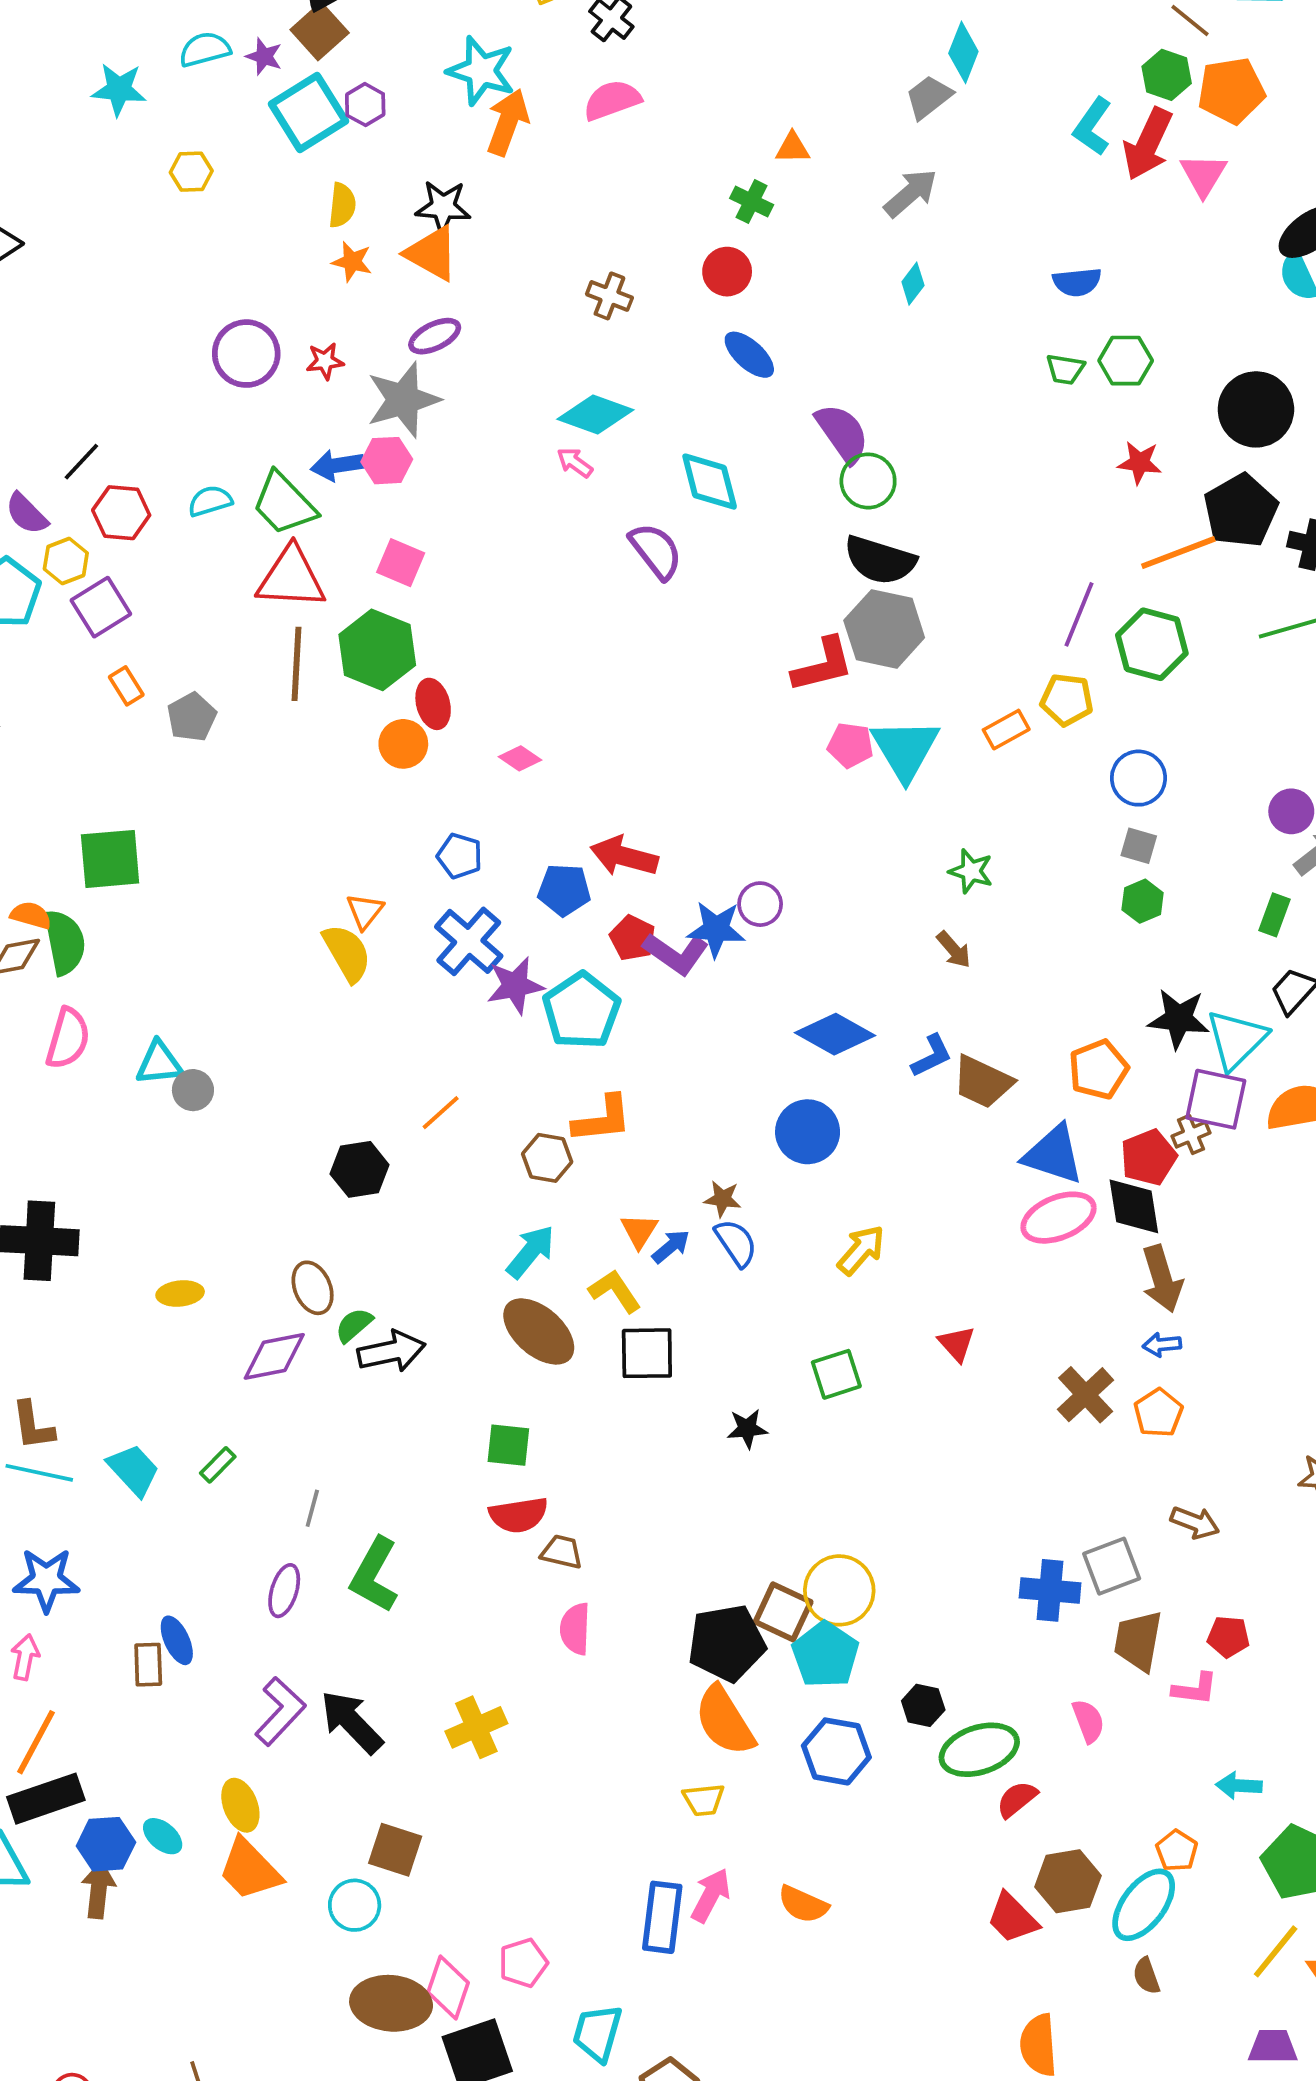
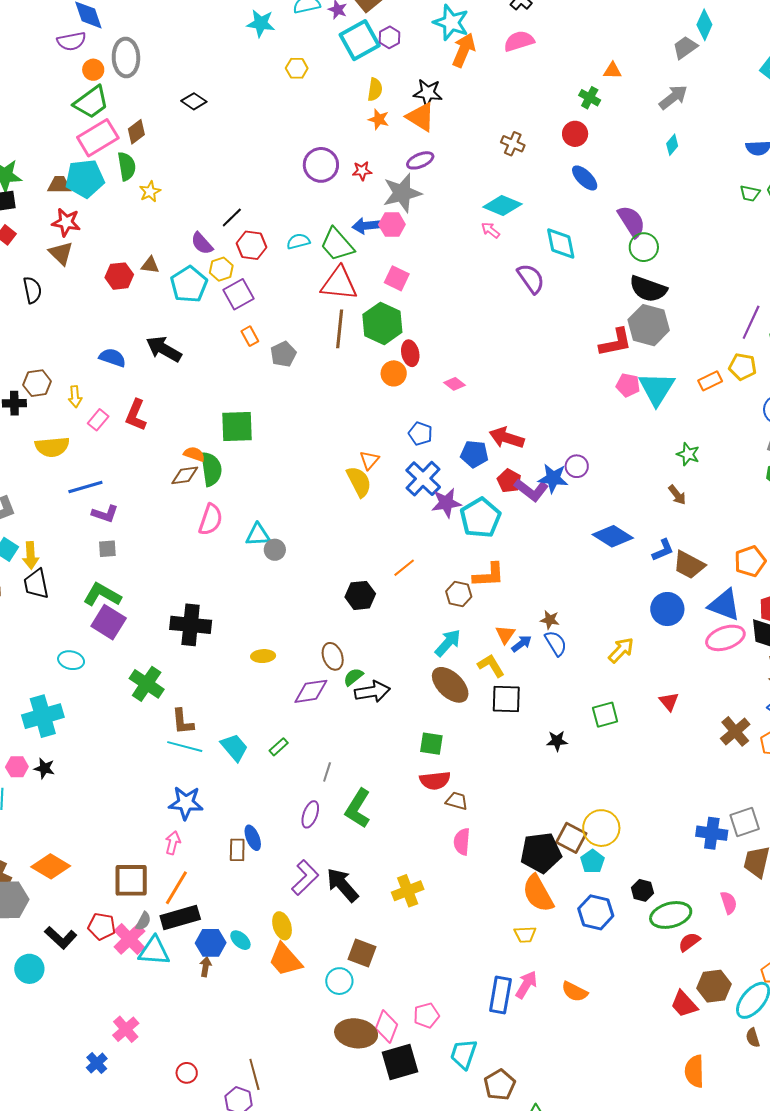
blue circle: (808, 1132) -> (667, 609), moved
cyan pentagon: (825, 1655) -> (592, 861), size x0.7
brown arrow: (99, 1890) -> (206, 967), size x0.7

